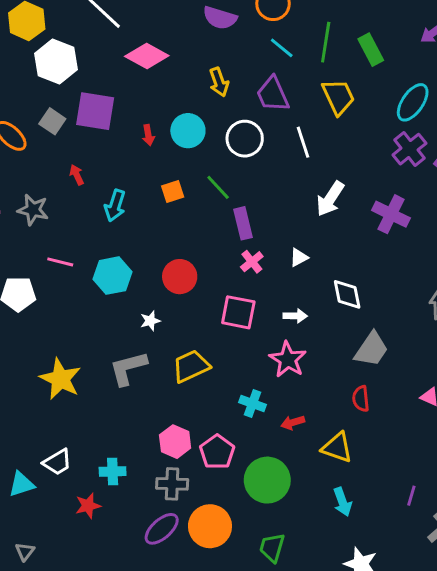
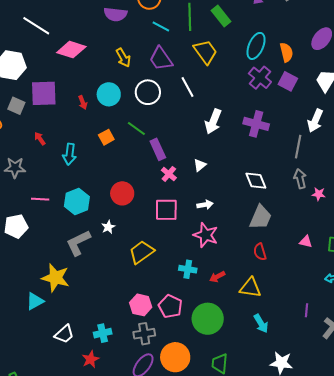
white diamond: (347, 294) -> (256, 181), moved
gray L-shape: (128, 368) -> (78, 243), moved
cyan triangle: (21, 484) -> (35, 301), moved

